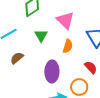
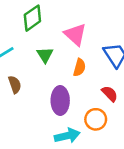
brown semicircle: (17, 58) -> (15, 85), turned 112

